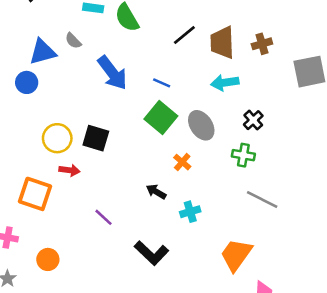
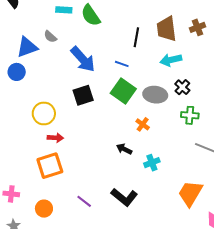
black line: (184, 35) -> (136, 37), moved, turned -36
black cross: (253, 120) -> (182, 87), moved
gray ellipse: (201, 125) -> (155, 95), turned -45
black square: (96, 138) -> (83, 95), moved, turned -30
orange square: (35, 194) -> (50, 166), moved, turned -32
purple line: (103, 217) -> (84, 201), moved

